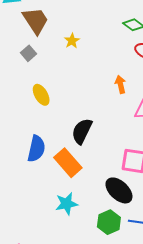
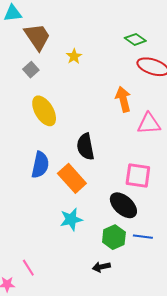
orange arrow: (121, 84) -> (123, 99), size x1.4
yellow ellipse: (41, 95) -> (44, 111), size x1.4
black semicircle: (82, 131) -> (85, 147), turned -36

